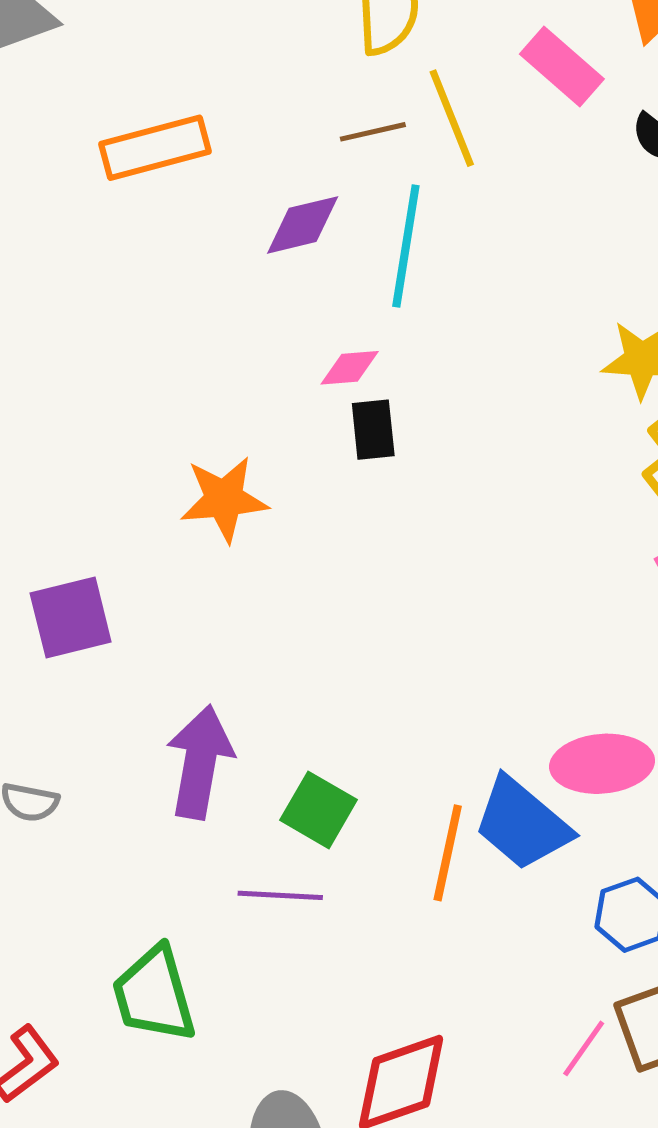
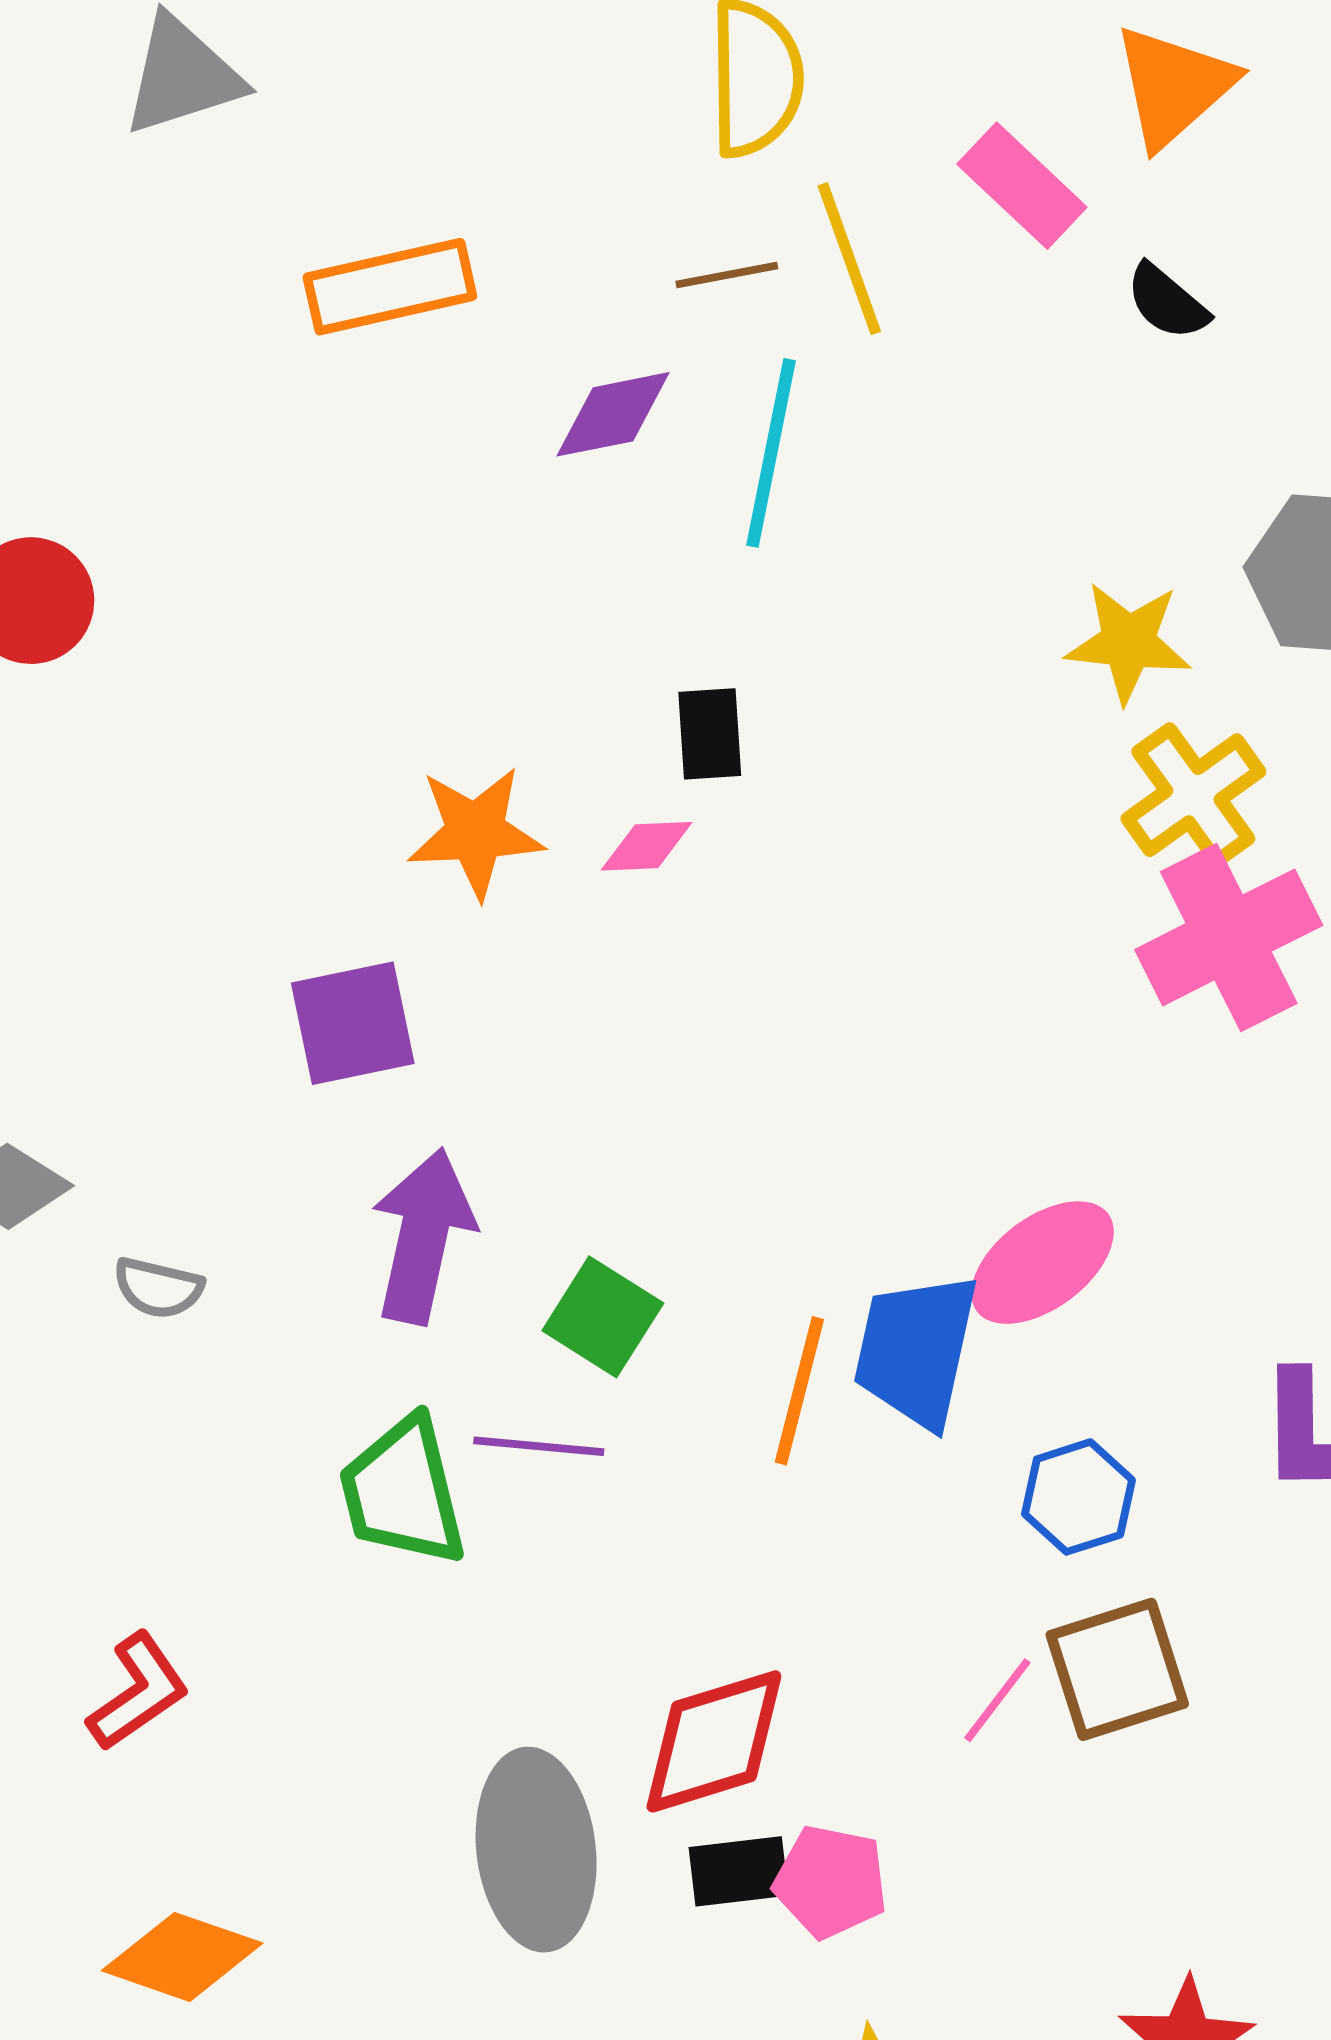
pink diamond: (350, 368) -> (647, 846), moved
purple square: (71, 617) -> (353, 1023), moved
pink ellipse: (602, 764) -> (1043, 1263), turned -34
blue trapezoid: (522, 824) -> (916, 1350), turned 60
green trapezoid: (154, 994) -> (403, 1492), moved

